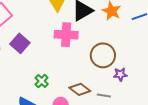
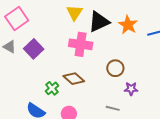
brown circle: (103, 55) -> (115, 68), size x0.7
brown diamond: (80, 89) -> (74, 79), moved

